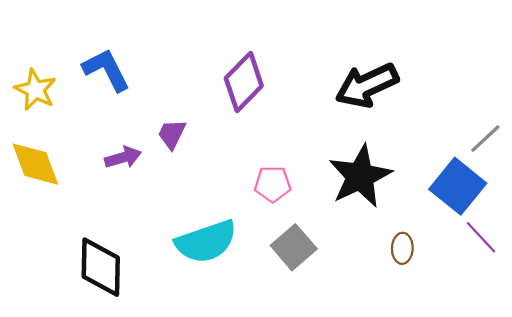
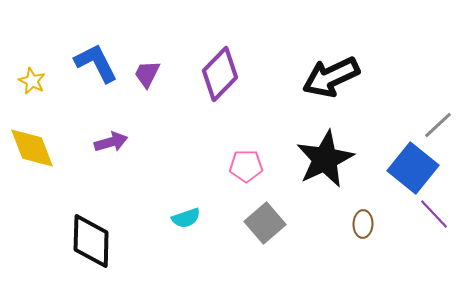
yellow star: (35, 90) -> (32, 81), size x0.7
purple trapezoid: (172, 134) -> (147, 74), moved
cyan semicircle: (206, 242) -> (186, 218), size x0.5

